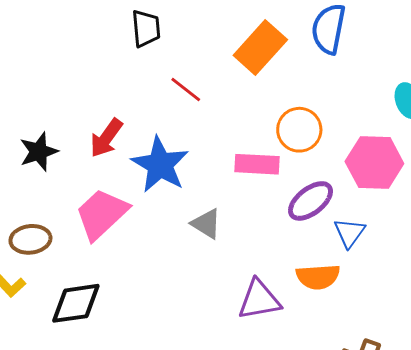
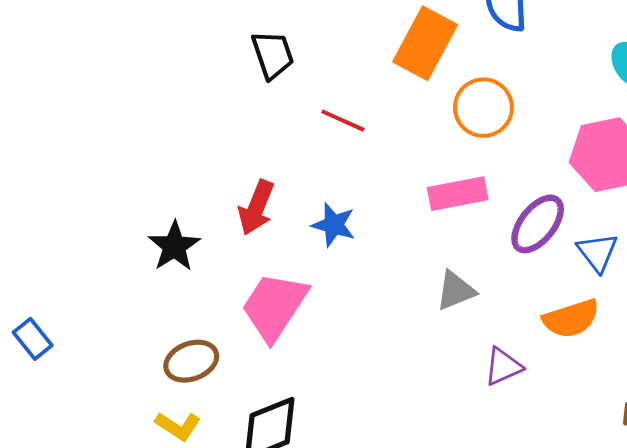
orange circle: (299, 130) -> (483, 108), moved
blue star: (160, 165) -> (334, 225), size x0.6
gray triangle: (206, 224) -> (456, 291), moved, turned -40
purple triangle: (259, 300) -> (503, 367), size x0.7

